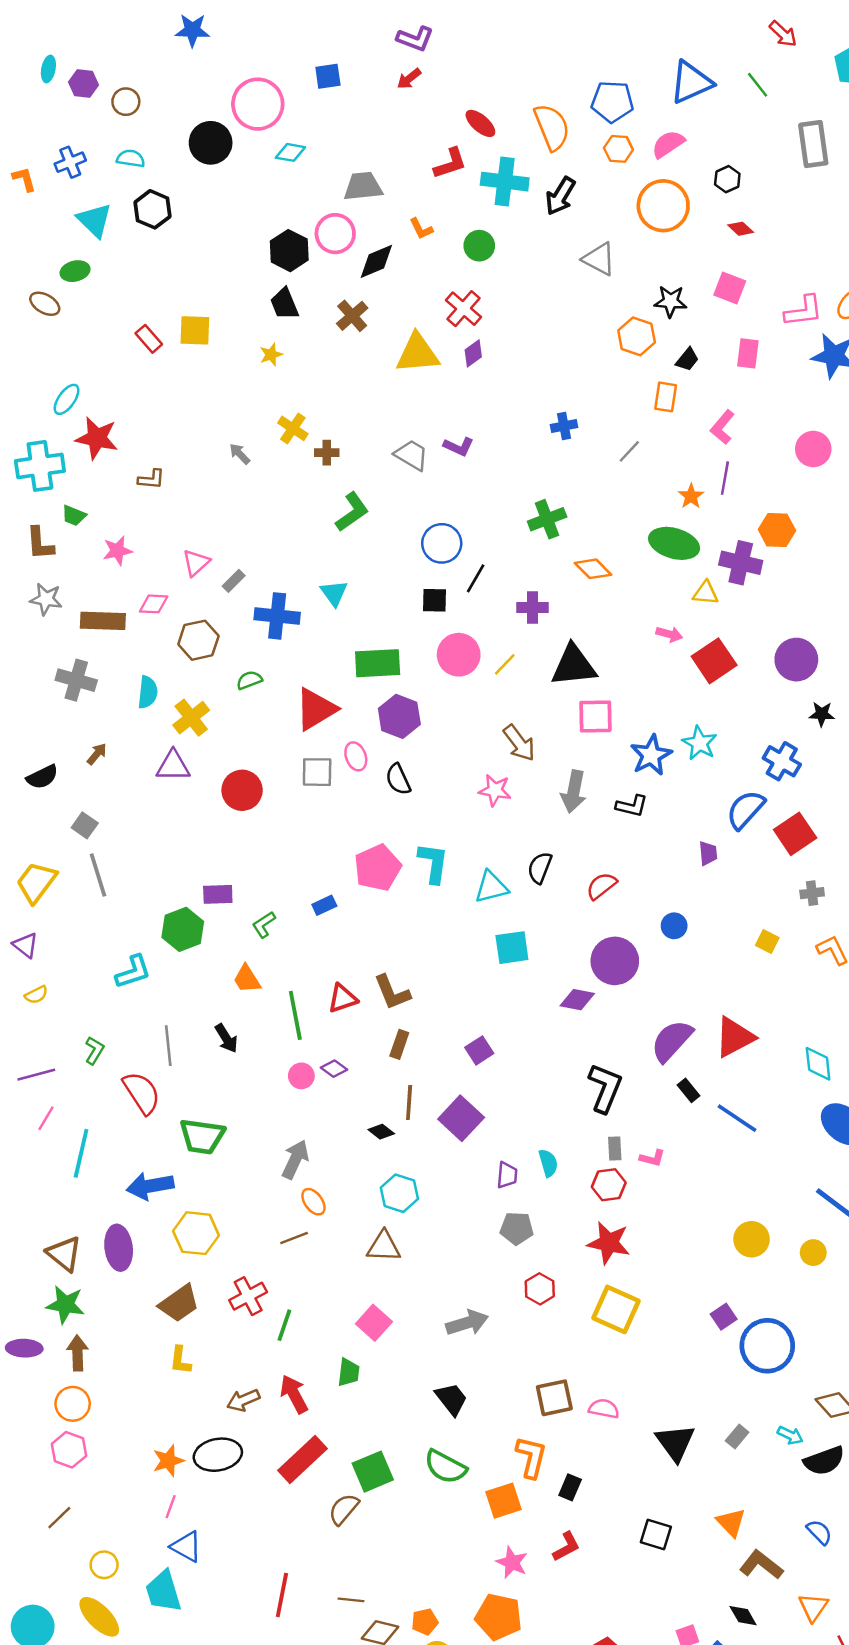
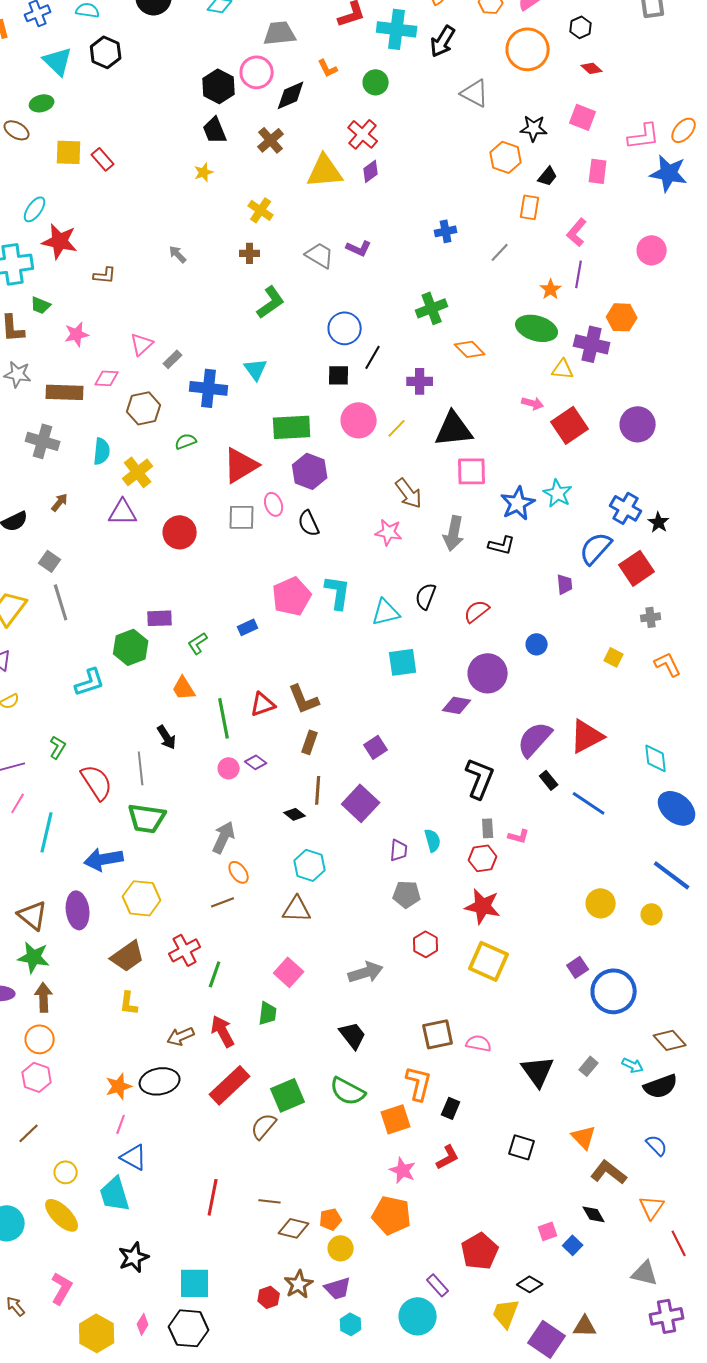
yellow square: (195, 330) -> (69, 152), moved
yellow cross: (293, 428) -> (261, 210), moved
black star: (822, 714) -> (659, 522), moved, turned 30
gray line: (168, 1046) -> (141, 768), moved

